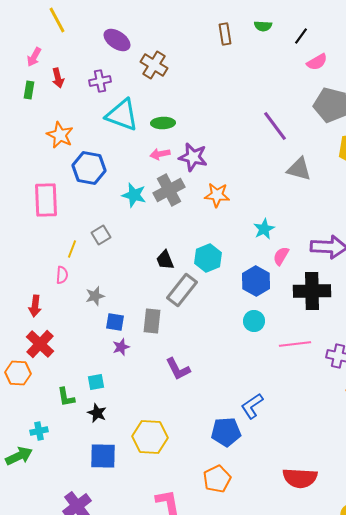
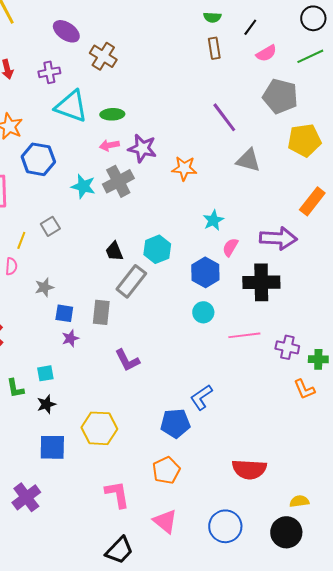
brown rectangle: (225, 34) -> (214, 48), moved
orange star: (217, 195) -> (184, 168), moved
black star: (97, 413) -> (46, 404), turned 30

